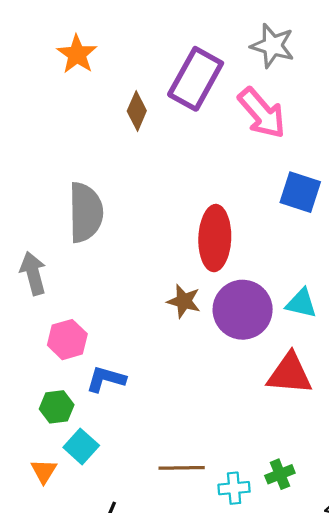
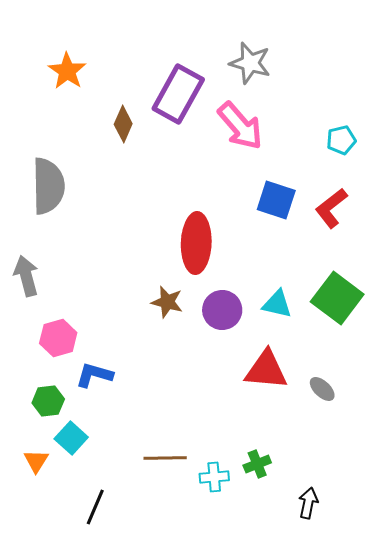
gray semicircle: (85, 212) -> (48, 186), moved
purple circle: (243, 310) -> (222, 310), size x0.7

